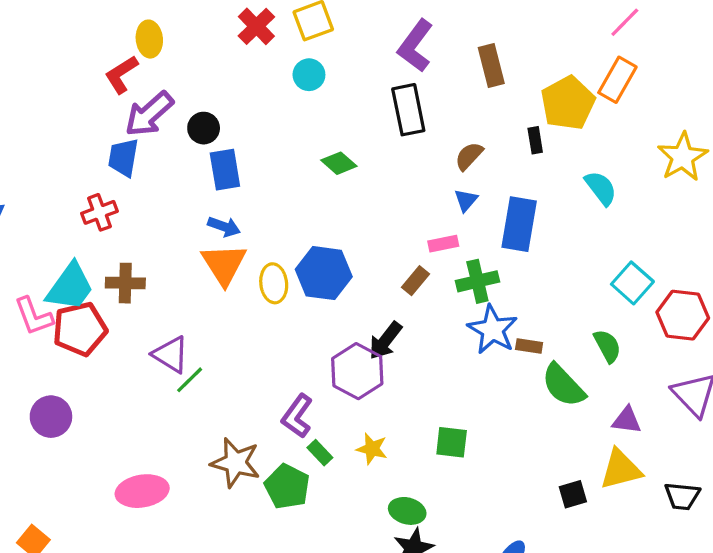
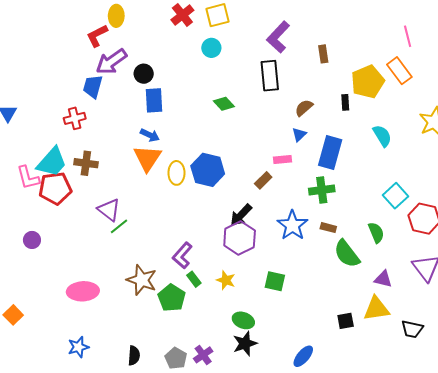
pink line: (625, 22) -> (408, 36), turned -65
brown rectangle: (491, 65) -> (323, 54), size x0.7
orange rectangle: (617, 80) -> (399, 71), turned -72
green cross: (477, 281) -> (322, 190), moved
blue star: (493, 330) -> (292, 225), moved
purple hexagon: (357, 371) -> (240, 238), moved
purple circle: (51, 417) -> (32, 240), size x0.7

